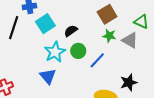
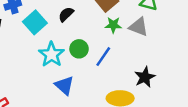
black semicircle: (71, 31) -> (66, 14), moved
blue triangle: (48, 76) -> (64, 85), moved

